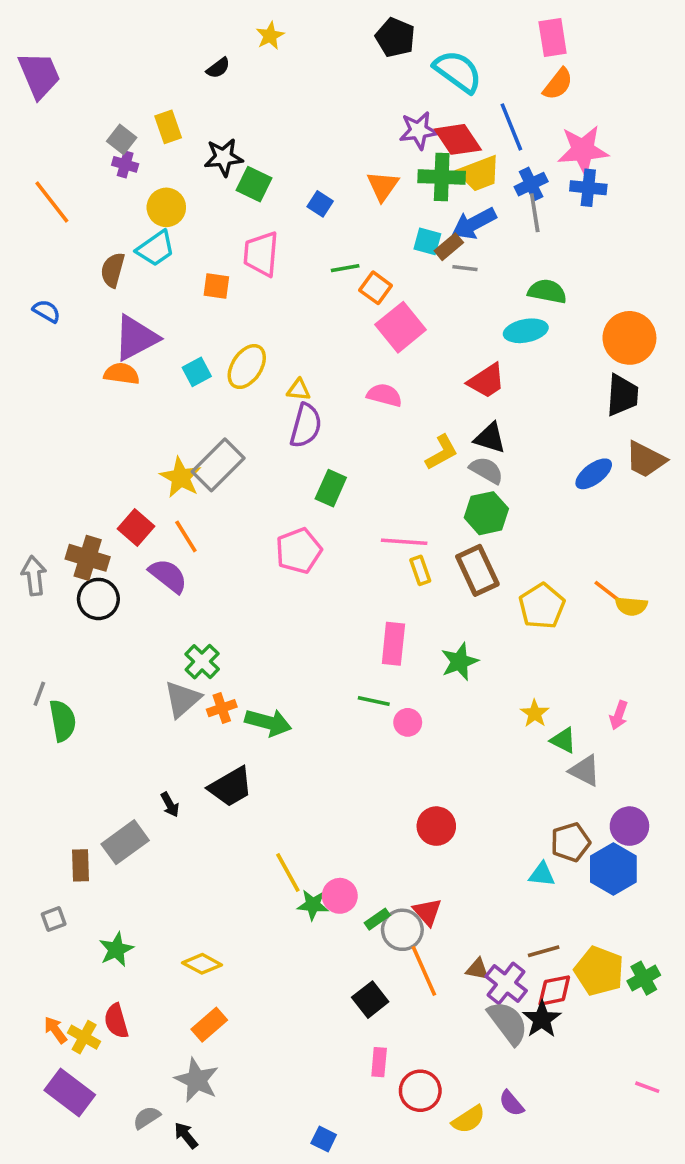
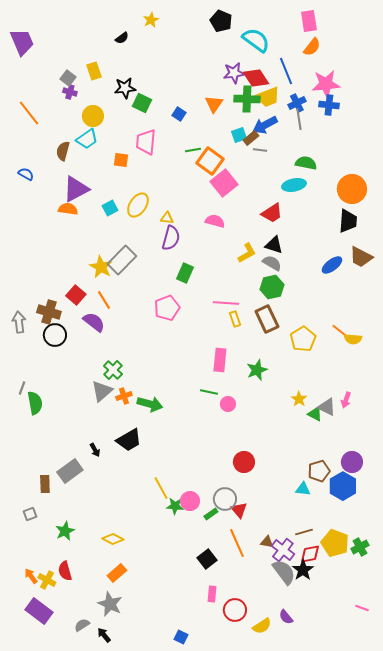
cyan square: (427, 241) -> (239, 135), turned -35
orange square: (376, 288) -> (210, 161), size x1.5
gray triangle: (585, 771) -> (327, 407), moved
gray circle: (402, 930) -> (225, 499), moved

